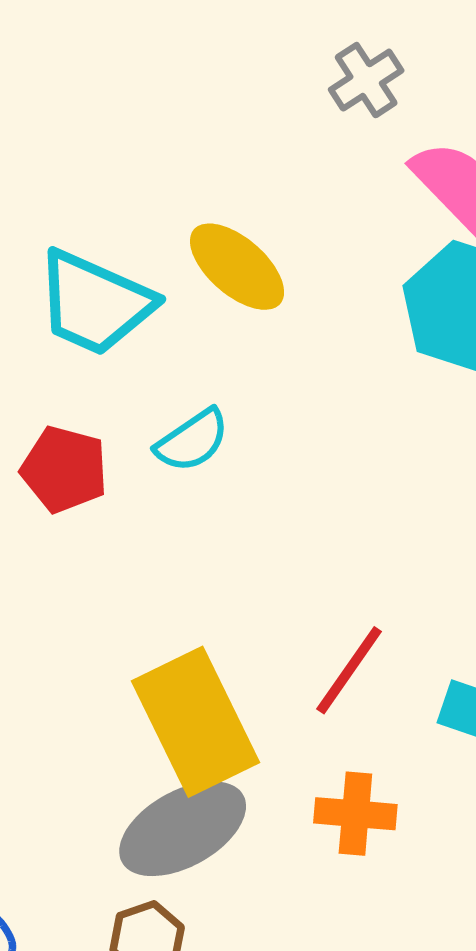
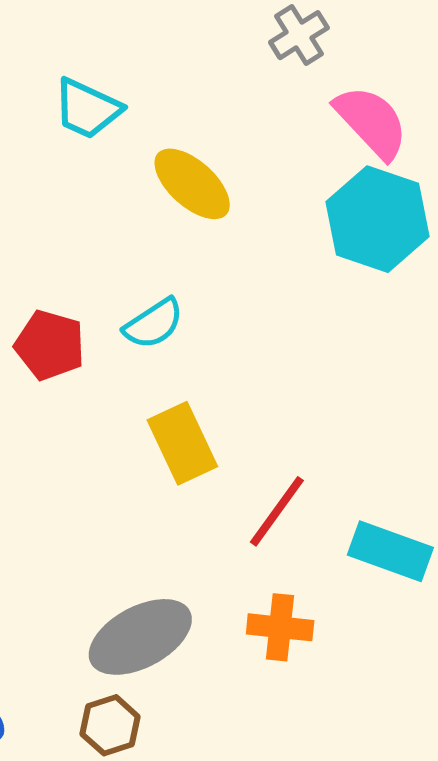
cyan trapezoid: (95, 303) -> (87, 109), moved, size x0.7
yellow rectangle: (196, 722) -> (182, 443), moved, size x0.7

